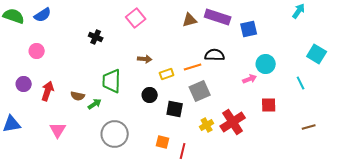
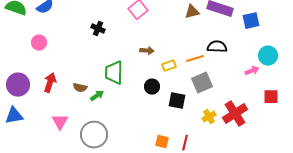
purple circle: (24, 84) -> (18, 85), moved, size x1.5
gray circle: (115, 134) -> (94, 135), moved
orange square: (163, 142) -> (162, 142), moved

